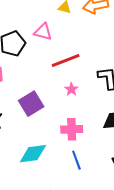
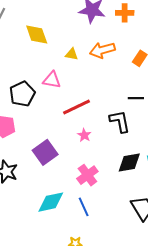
pink cross: (72, 129) -> (87, 175), turned -30
blue line: (76, 160) -> (84, 207), moved

